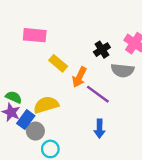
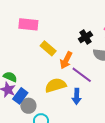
yellow semicircle: (46, 105) -> (56, 85), moved
blue arrow: (99, 129) -> (77, 96), moved

